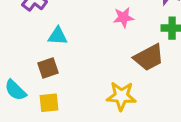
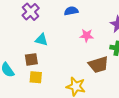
yellow square: (49, 103) -> (36, 77), moved

